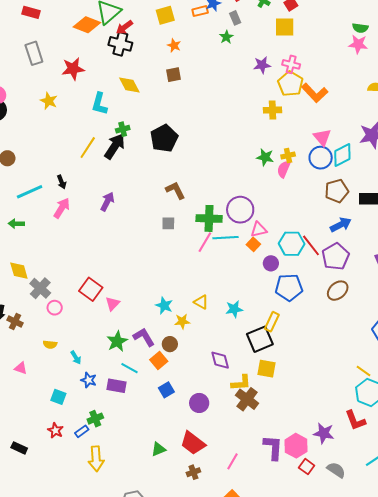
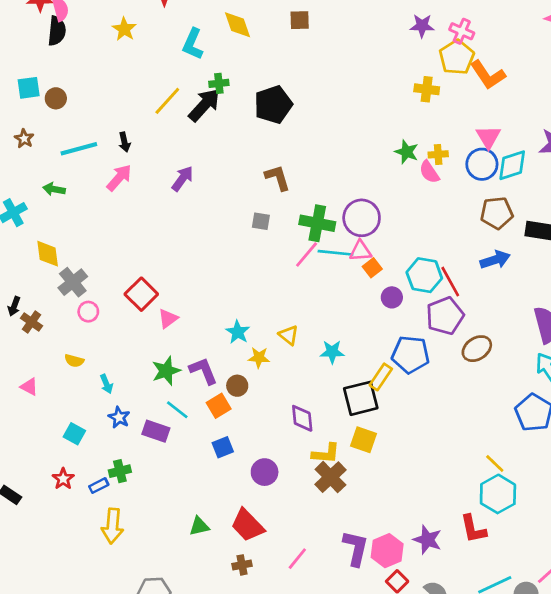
pink semicircle: (284, 169) -> (429, 172), turned -66
pink triangle: (259, 230) -> (360, 251), moved
purple pentagon: (336, 257) -> (445, 316), moved
blue pentagon: (289, 287) -> (411, 355), moved

